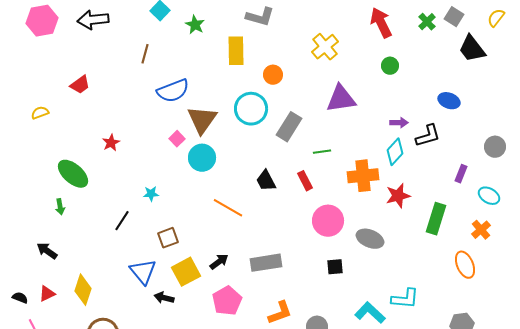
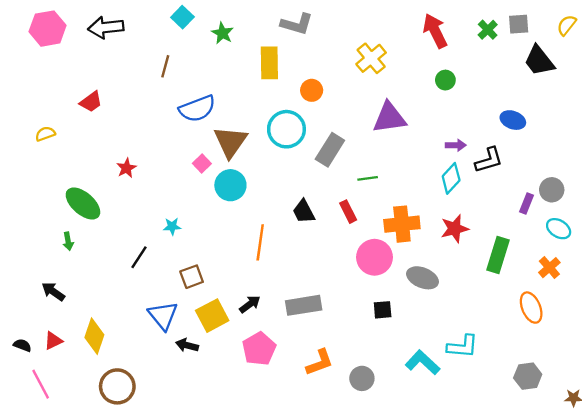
gray square: (454, 17) -> (519, 24), turned -36
gray circle: (495, 147) -> (552, 190), moved
orange cross: (363, 176) -> (402, 224), moved
orange line: (228, 208) -> (260, 242), turned 68

